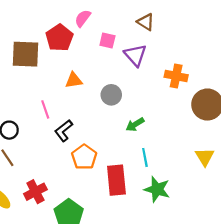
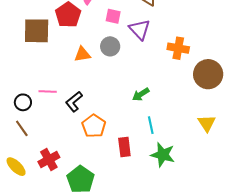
gray circle: (111, 95) -> (110, 46), moved
pink line: (45, 109) -> (48, 92), moved, turned -66
red rectangle: (116, 180) -> (124, 147), size x0.7

